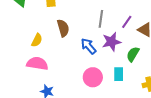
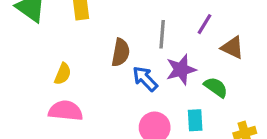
purple line: (127, 22) -> (205, 24), moved
brown semicircle: (63, 28) -> (121, 52), moved, turned 30
green semicircle: (133, 54) -> (216, 87), turned 98

